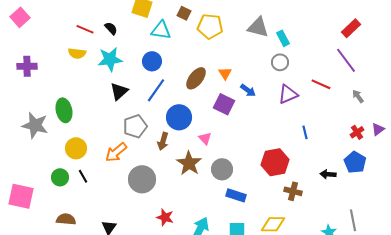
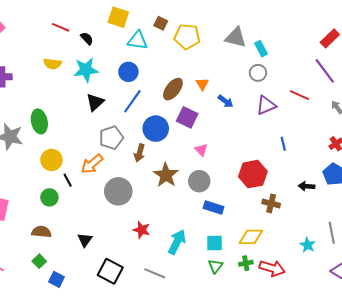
red line: (85, 29) -> (61, 27), moved
purple square: (224, 104) -> (187, 117), moved
pink triangle: (205, 138) -> (201, 150), moved
black line: (83, 176) -> (68, 180), moved
green circle: (60, 177) -> (49, 197), moved

